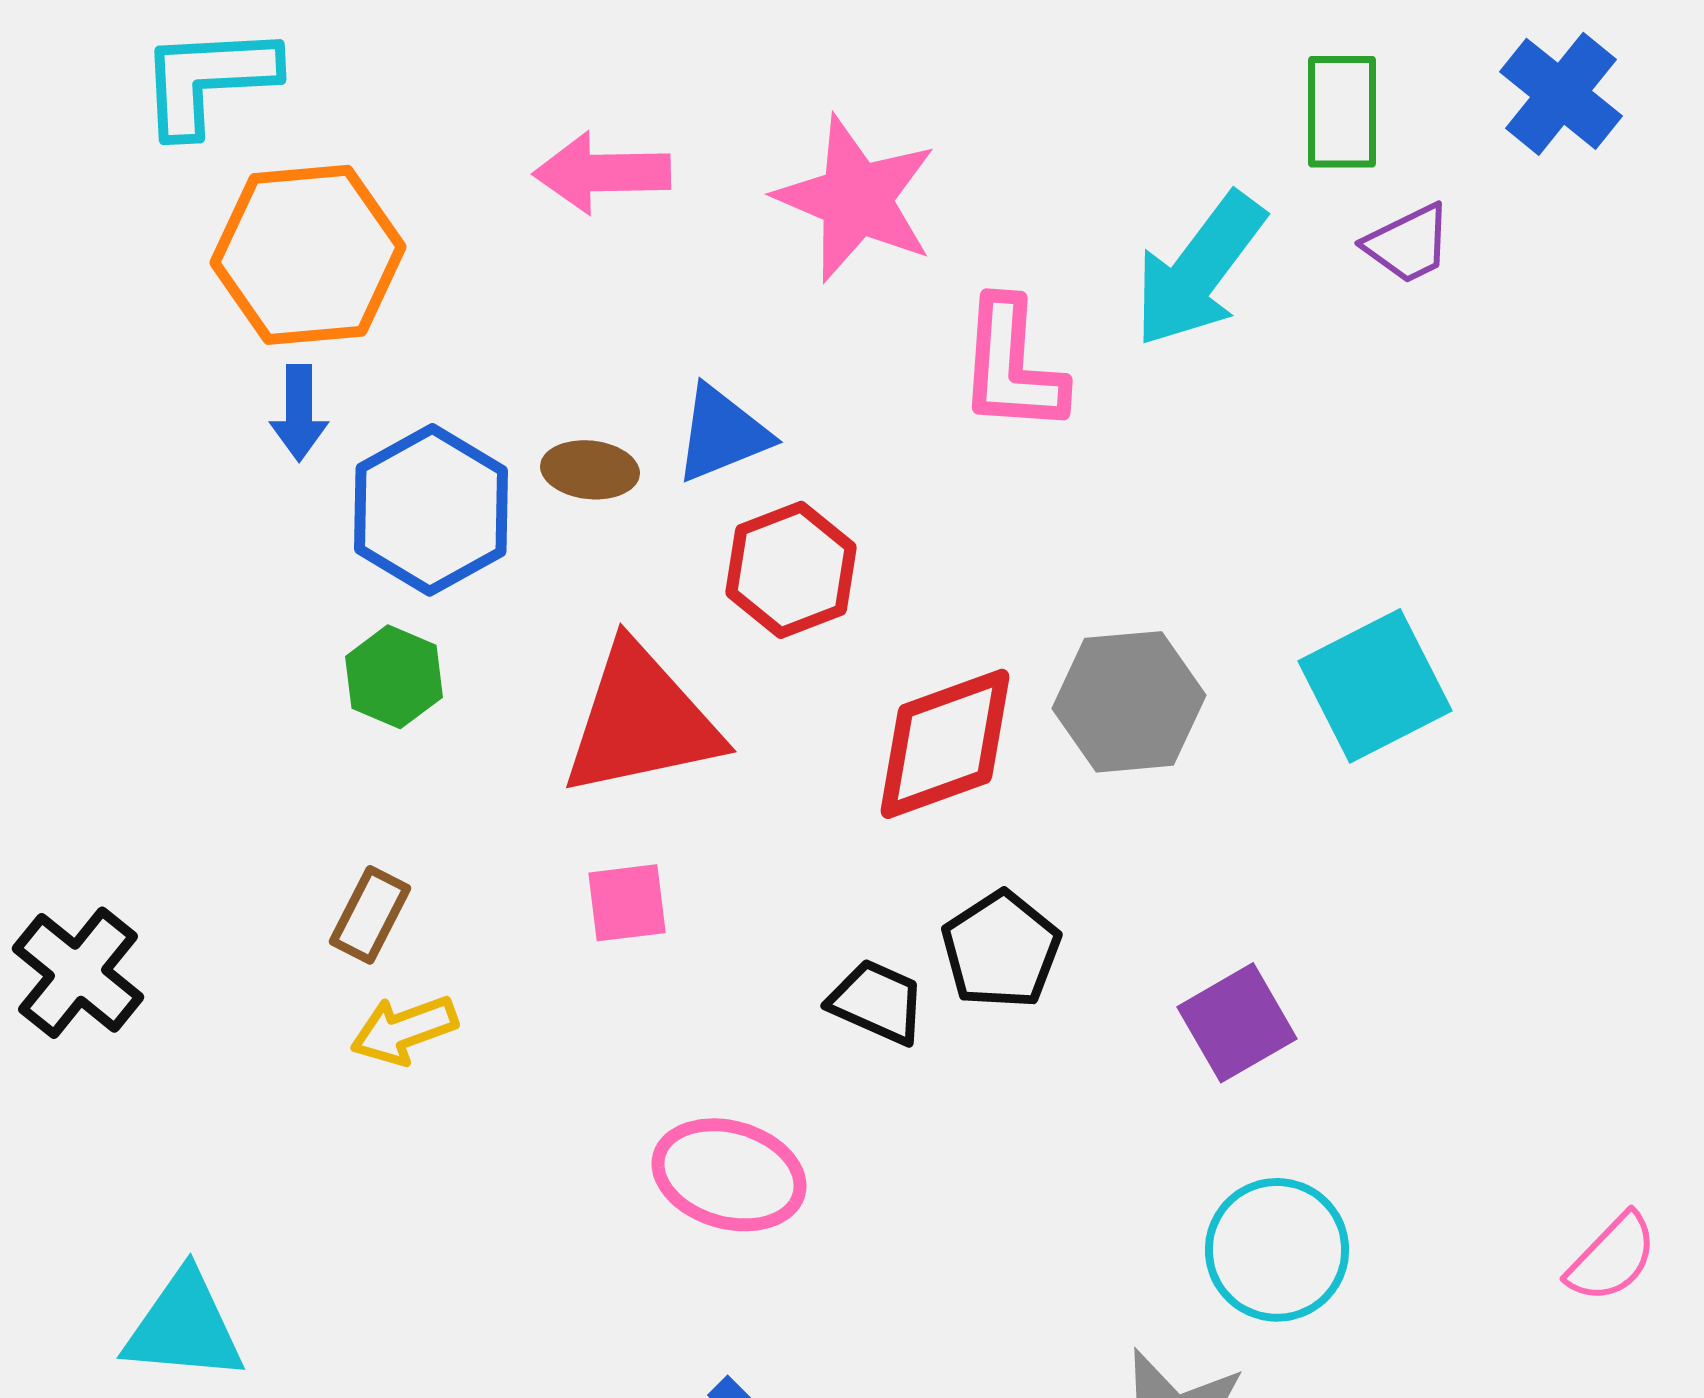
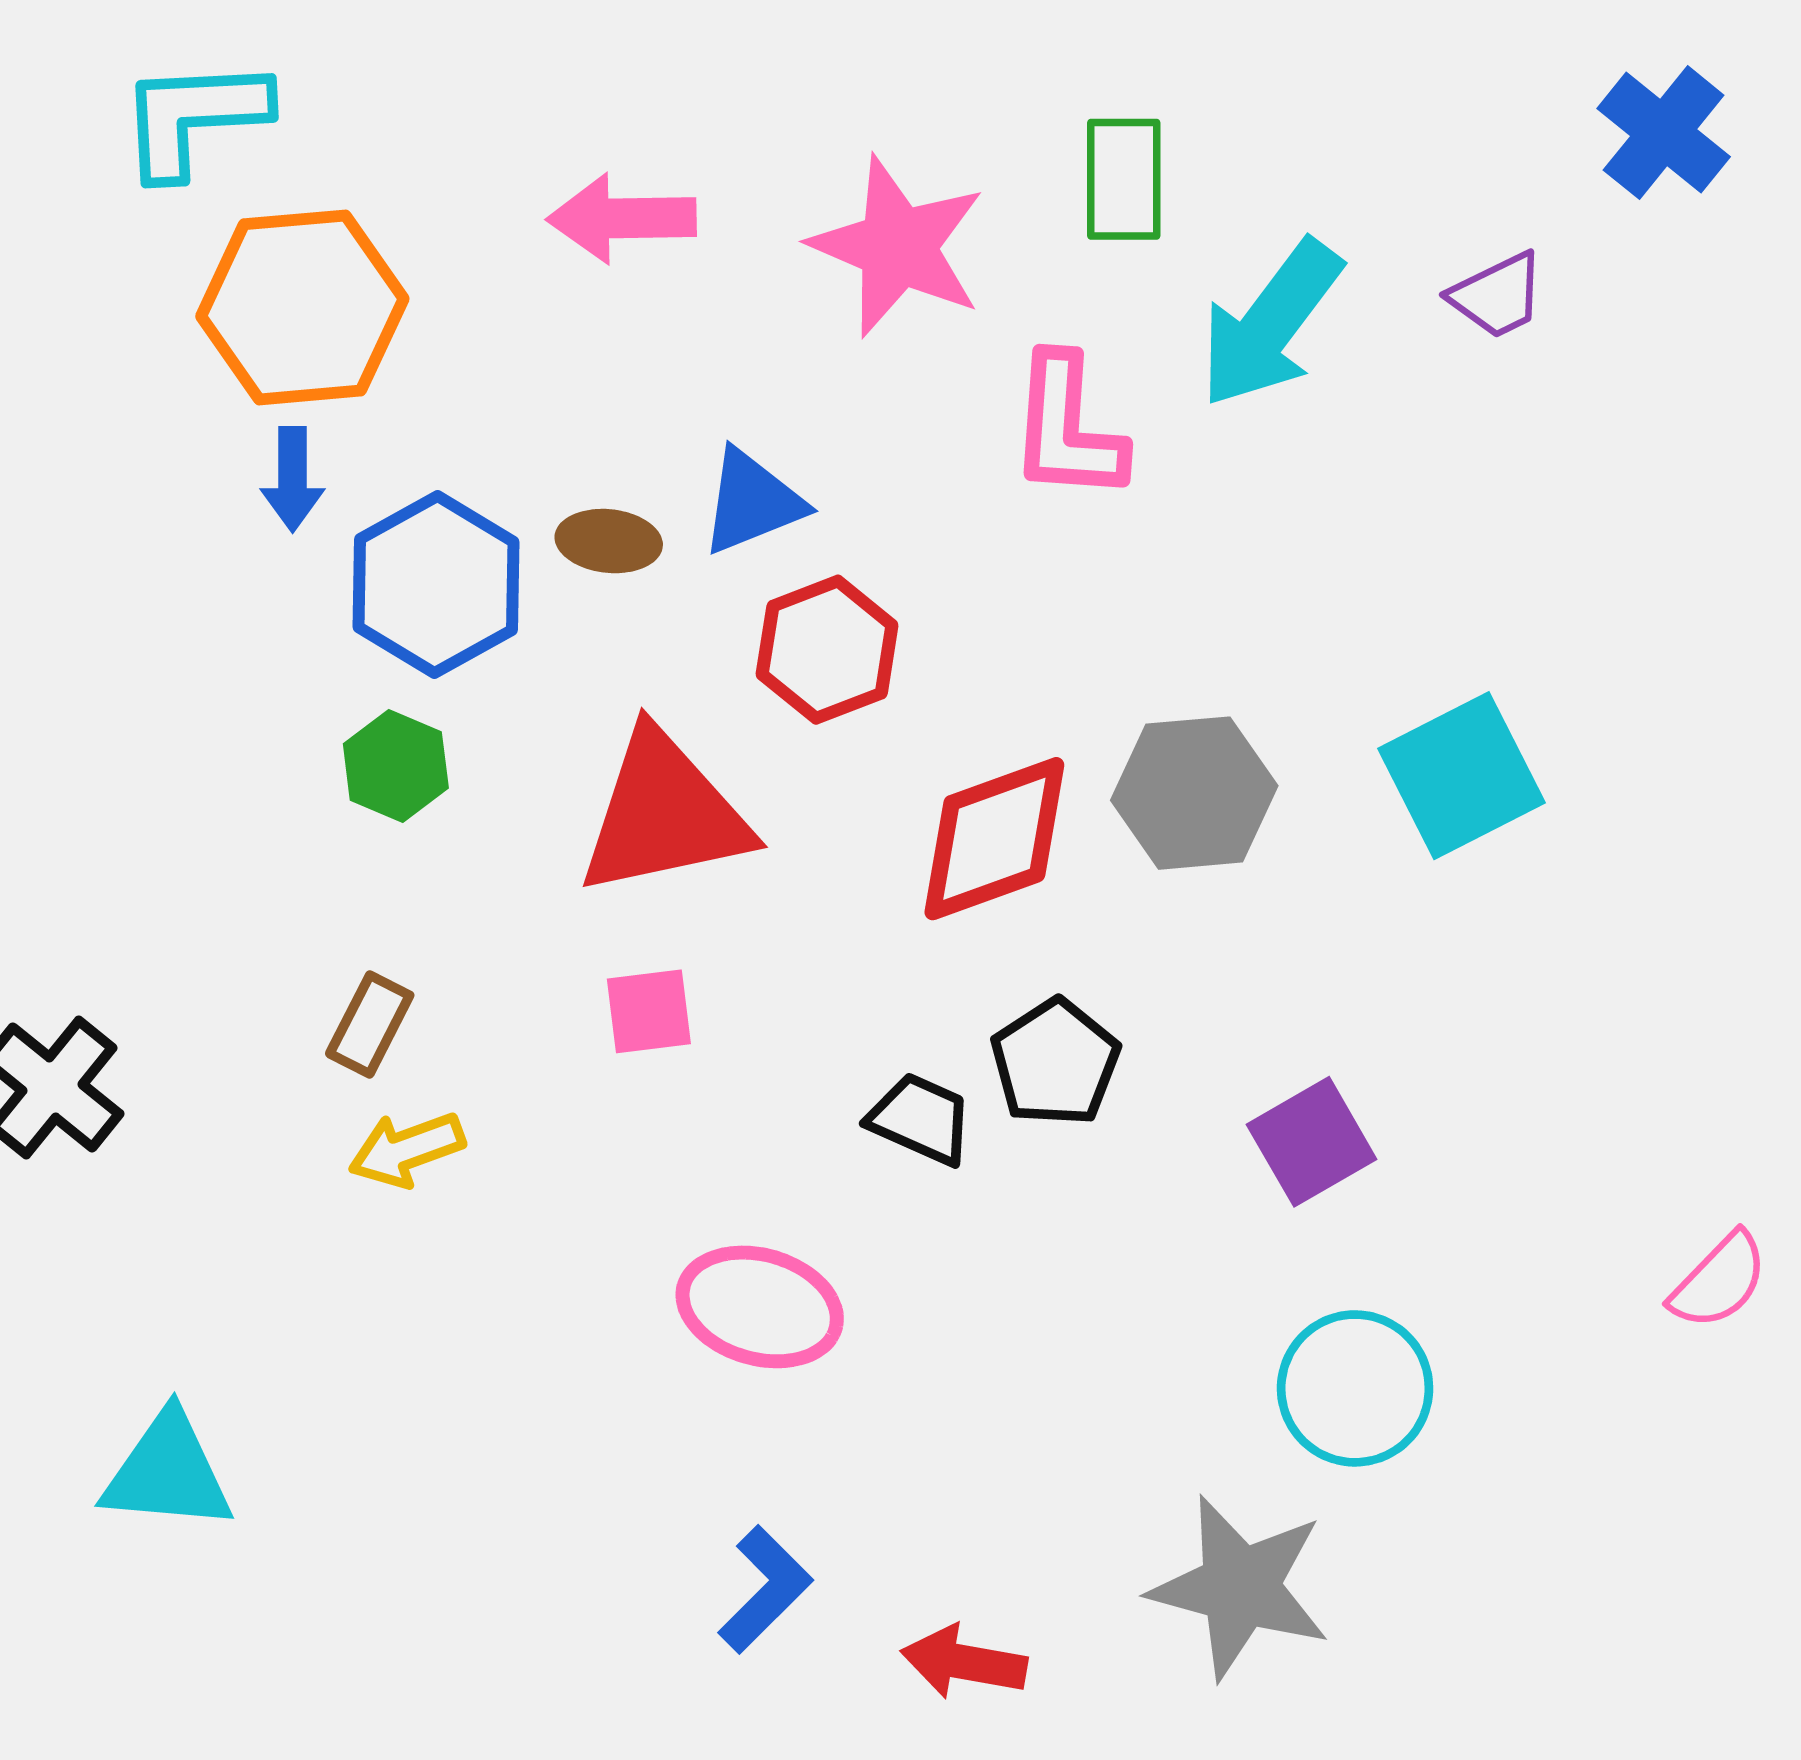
green rectangle: (1342, 112) -> (1124, 179), moved
pink semicircle: (1612, 1258) -> (1719, 1281), moved

